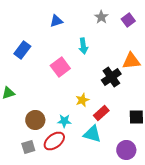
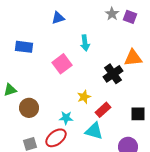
gray star: (101, 17) -> (112, 14), moved
purple square: (128, 20) -> (130, 17), turned -32
blue rectangle: (22, 50) -> (24, 47), turned 60
brown circle: (35, 120) -> (29, 108), moved

